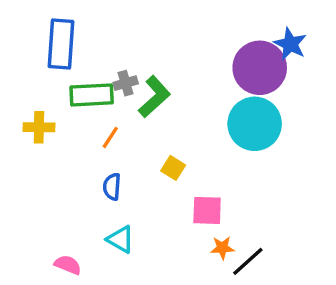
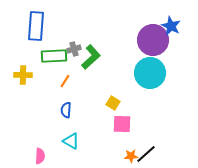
yellow square: (173, 168) -> (113, 103), moved
orange star: (222, 248) -> (131, 156), moved
pink semicircle: (68, 265) -> (40, 156), turned 70

